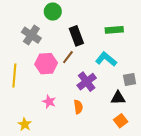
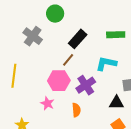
black rectangle: (76, 36) -> (78, 39), turned 60
cyan L-shape: (106, 59) -> (106, 64), turned -30
pink hexagon: (46, 64) -> (59, 81), moved

